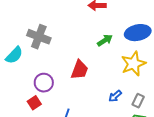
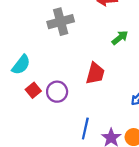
gray cross: (39, 37) -> (61, 22), moved, turned -30
red square: (34, 103) -> (33, 90), moved

